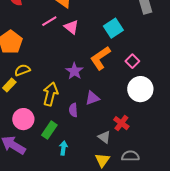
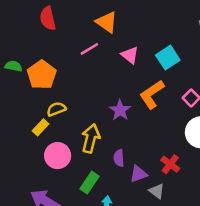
pink triangle: (71, 27) -> (130, 55), moved
purple triangle: (92, 98) -> (138, 174), moved
pink circle: (23, 119) -> (58, 156), moved
red cross: (121, 123) -> (170, 164), moved

